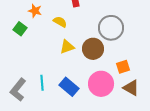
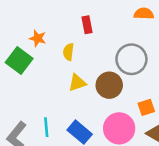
yellow semicircle: (60, 22) -> (68, 52), turned -112
green square: (20, 29) -> (19, 60), size x1.5

